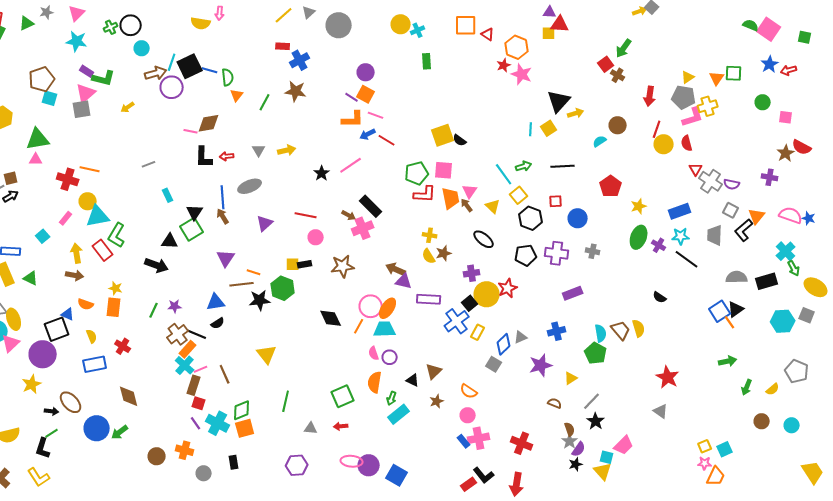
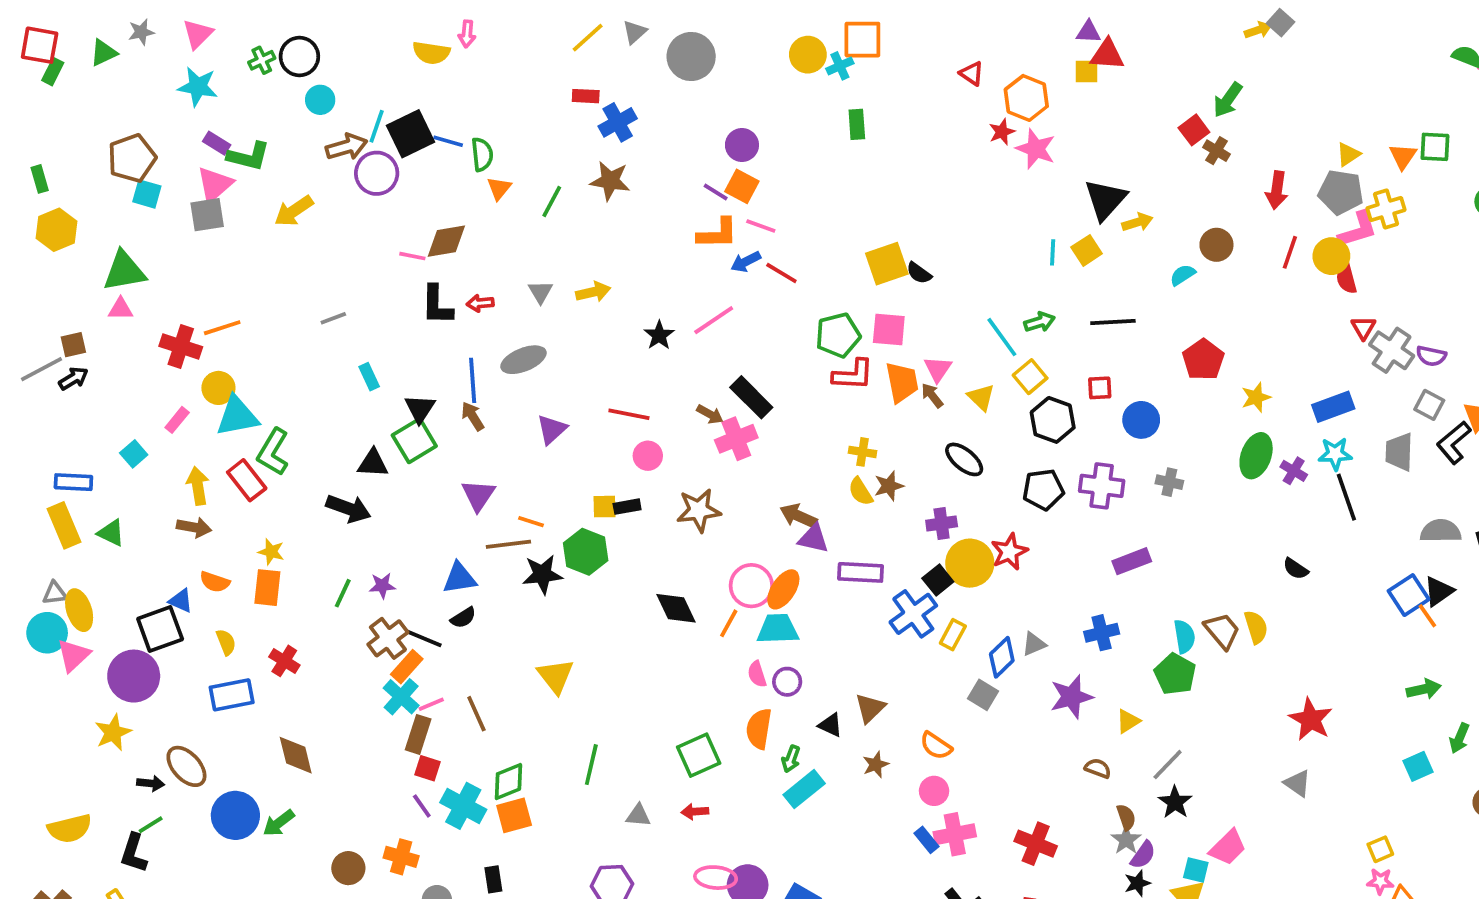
orange square: (466, 25) -> (862, 40), moved
yellow arrow: (128, 107) -> (294, 211), size x1.5
yellow circle: (664, 144) -> (1331, 256), moved
orange line: (90, 169) -> (222, 328), turned -30
black line: (687, 259) -> (1346, 497), turned 35
cyan square: (725, 449) -> (1418, 766), moved

